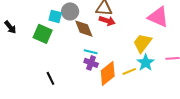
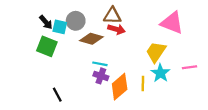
black arrow: (10, 27) -> (46, 22), moved
brown diamond: (84, 29) -> (91, 39), turned -50
yellow line: (129, 71) -> (143, 83), turned -64

